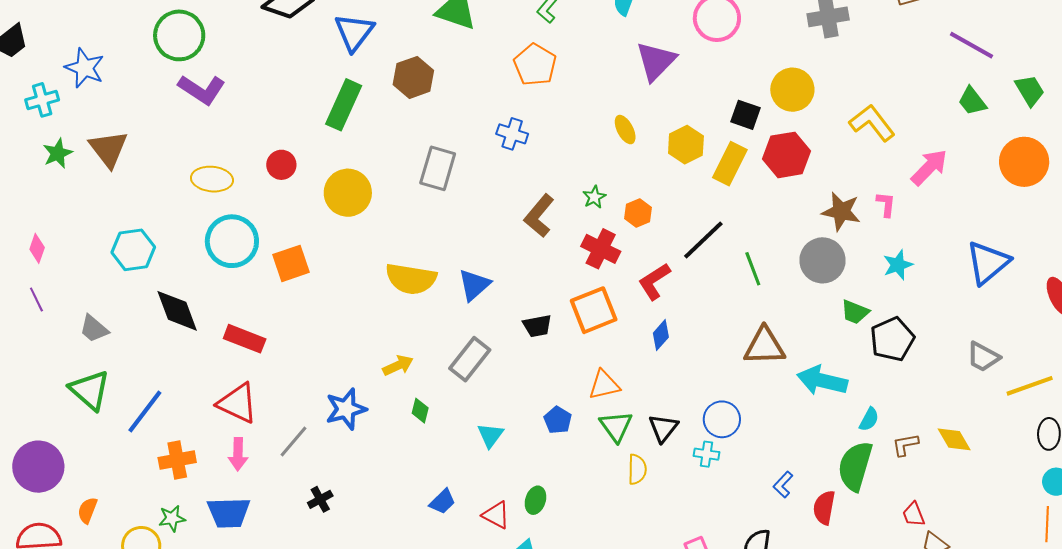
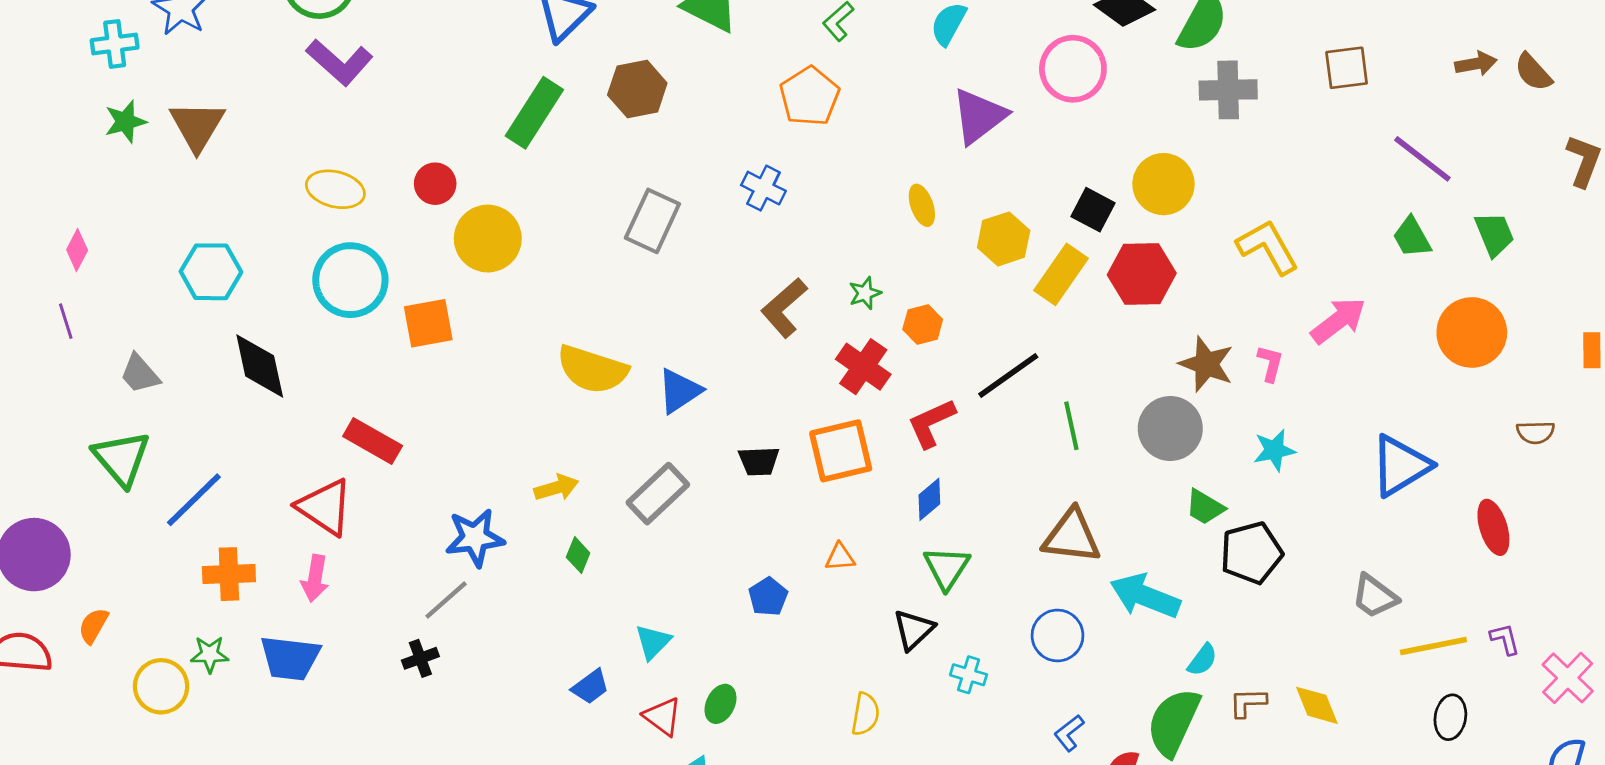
yellow circle: (348, 193) -> (488, 239), moved
red rectangle: (245, 339) -> (373, 441), moved
orange triangle: (604, 385) -> (840, 557), size x0.7
blue circle: (722, 419) -> (1057, 635), moved
green triangle: (616, 426) -> (947, 568), moved
cyan triangle: (490, 435) -> (653, 642), moved
gray line: (293, 442) -> (446, 600), moved
yellow semicircle: (637, 469) -> (865, 714), moved

